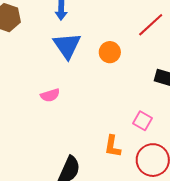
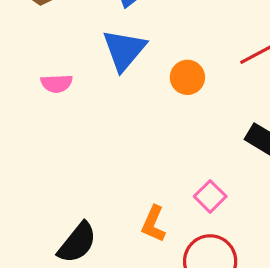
pink semicircle: (50, 95) -> (57, 83), moved

